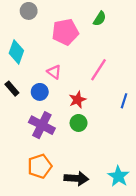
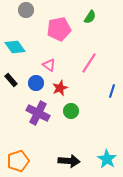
cyan diamond: (16, 52) -> (15, 47), turned -55
red star: (77, 100) -> (60, 88), moved
orange pentagon: (40, 166) -> (18, 161), moved

